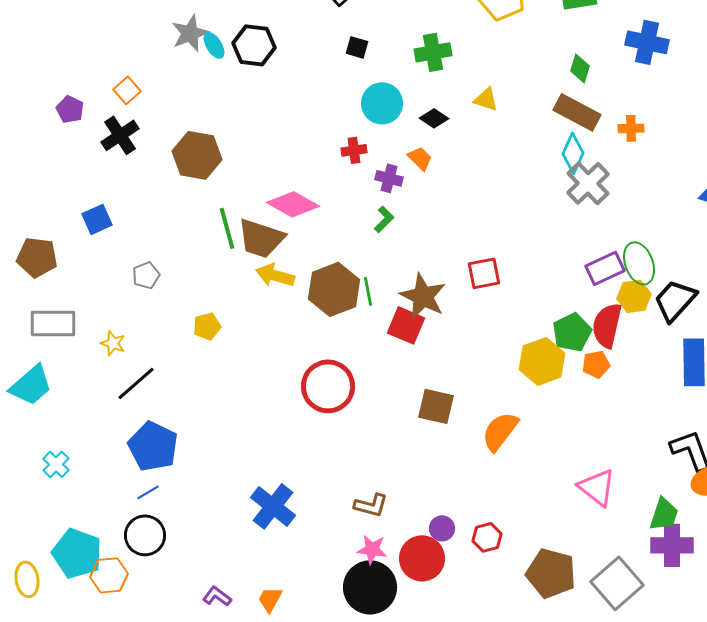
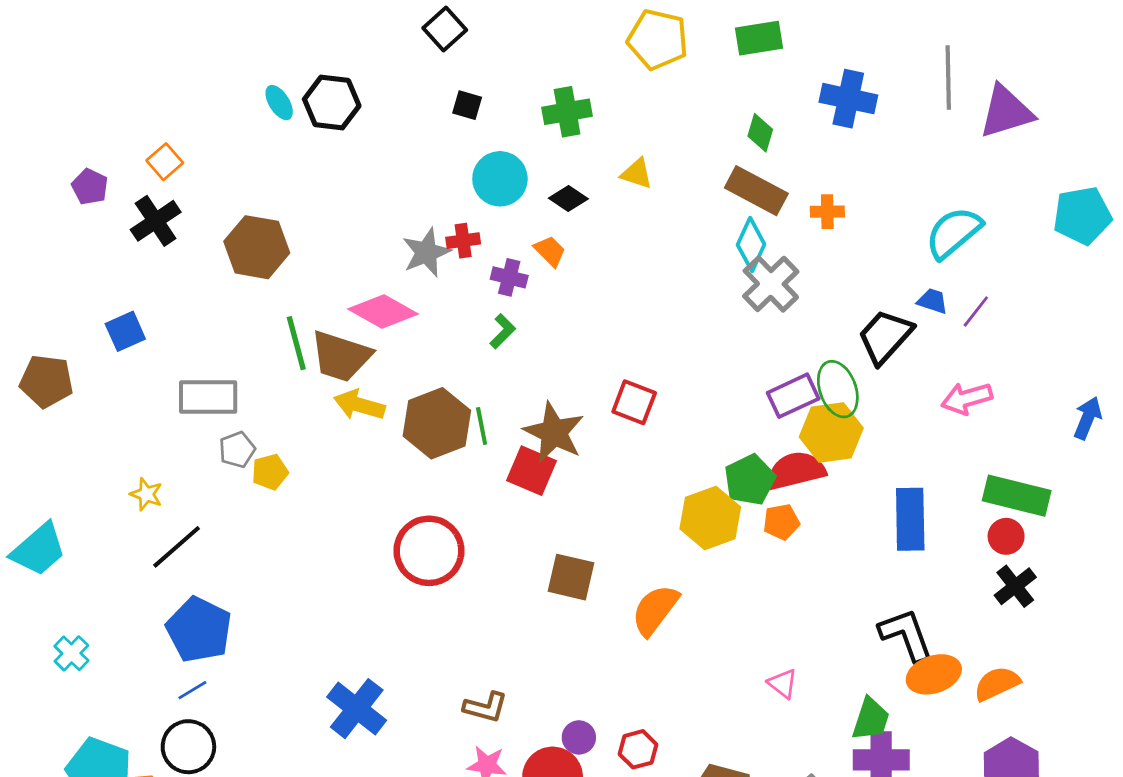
gray star: (190, 33) -> (426, 252), moved
red square: (484, 273) -> (634, 402), turned 32
gray pentagon: (146, 275) -> (237, 450), moved
yellow hexagon: (634, 296) -> (831, 432), size x1.4
black trapezoid: (675, 300) -> (885, 337), moved
gray rectangle: (53, 323) -> (208, 397), moved
red semicircle: (607, 325) -> (796, 471), turned 63
pink triangle: (597, 487) -> (783, 684), size x0.6

